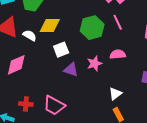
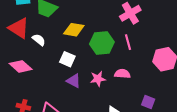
yellow diamond: (50, 26) -> (74, 30), moved
white square: (61, 50) -> (67, 59), turned 35
pink diamond: (16, 65) -> (21, 66), turned 55

